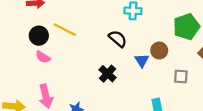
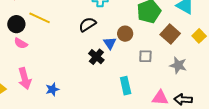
black semicircle: (118, 39) -> (87, 24), turned -72
black cross: (108, 74) -> (96, 57), moved

